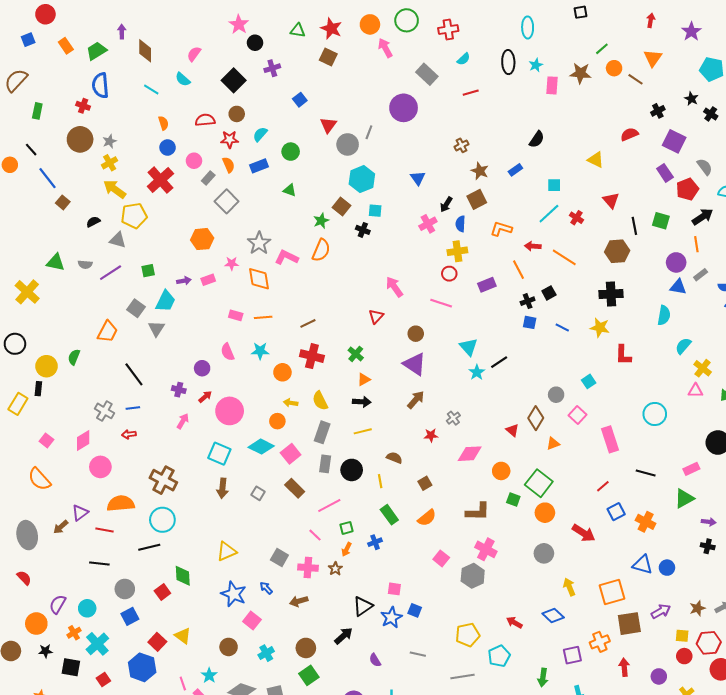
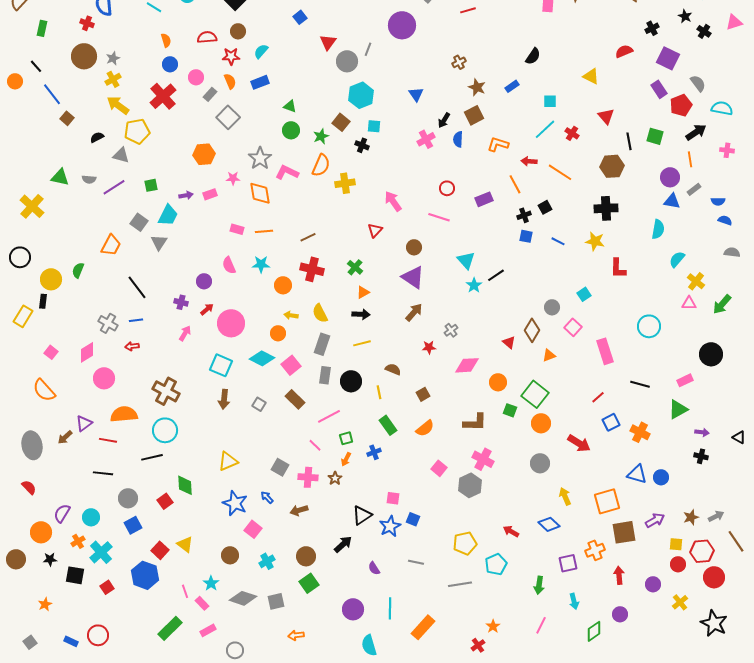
green circle: (291, 152) -> (291, 130), moved
yellow cross: (457, 251) -> (345, 183), moved

